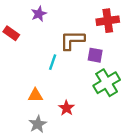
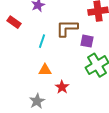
cyan line: (53, 62) -> (42, 41), moved
orange triangle: (35, 95) -> (45, 70), moved

